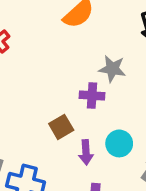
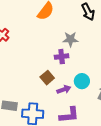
purple arrow: (86, 152) -> (64, 90), turned -96

